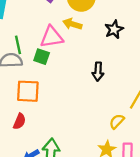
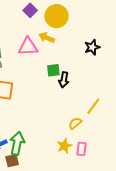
black star: (114, 29) -> (92, 47), moved
green square: (42, 57) -> (53, 70), moved, turned -32

